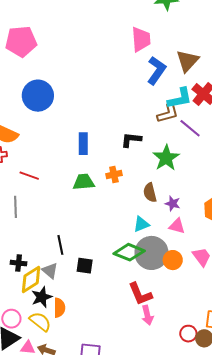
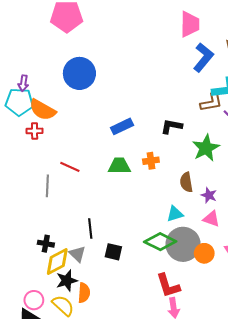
blue rectangle: (83, 144) -> (122, 126), turned 60
red line: (29, 176) -> (70, 167), moved

